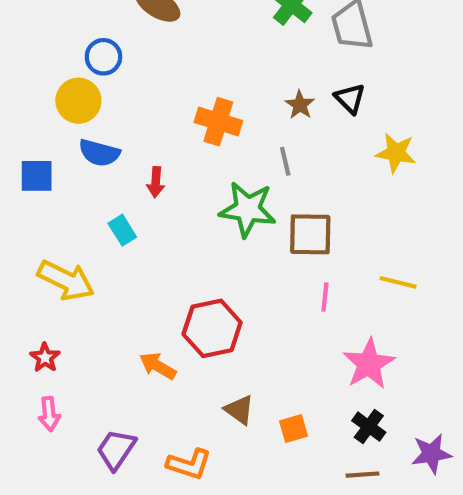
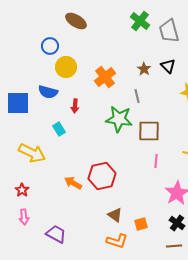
yellow circle: (78, 101) -> (66, 67), moved
orange cross: (218, 122) -> (105, 77), turned 35
blue square: (37, 176) -> (18, 103), size x1.4
orange arrow: (158, 366) -> (73, 183), moved
purple trapezoid: (116, 449) -> (56, 234), turned 85
orange L-shape: (189, 464) -> (117, 241), moved

